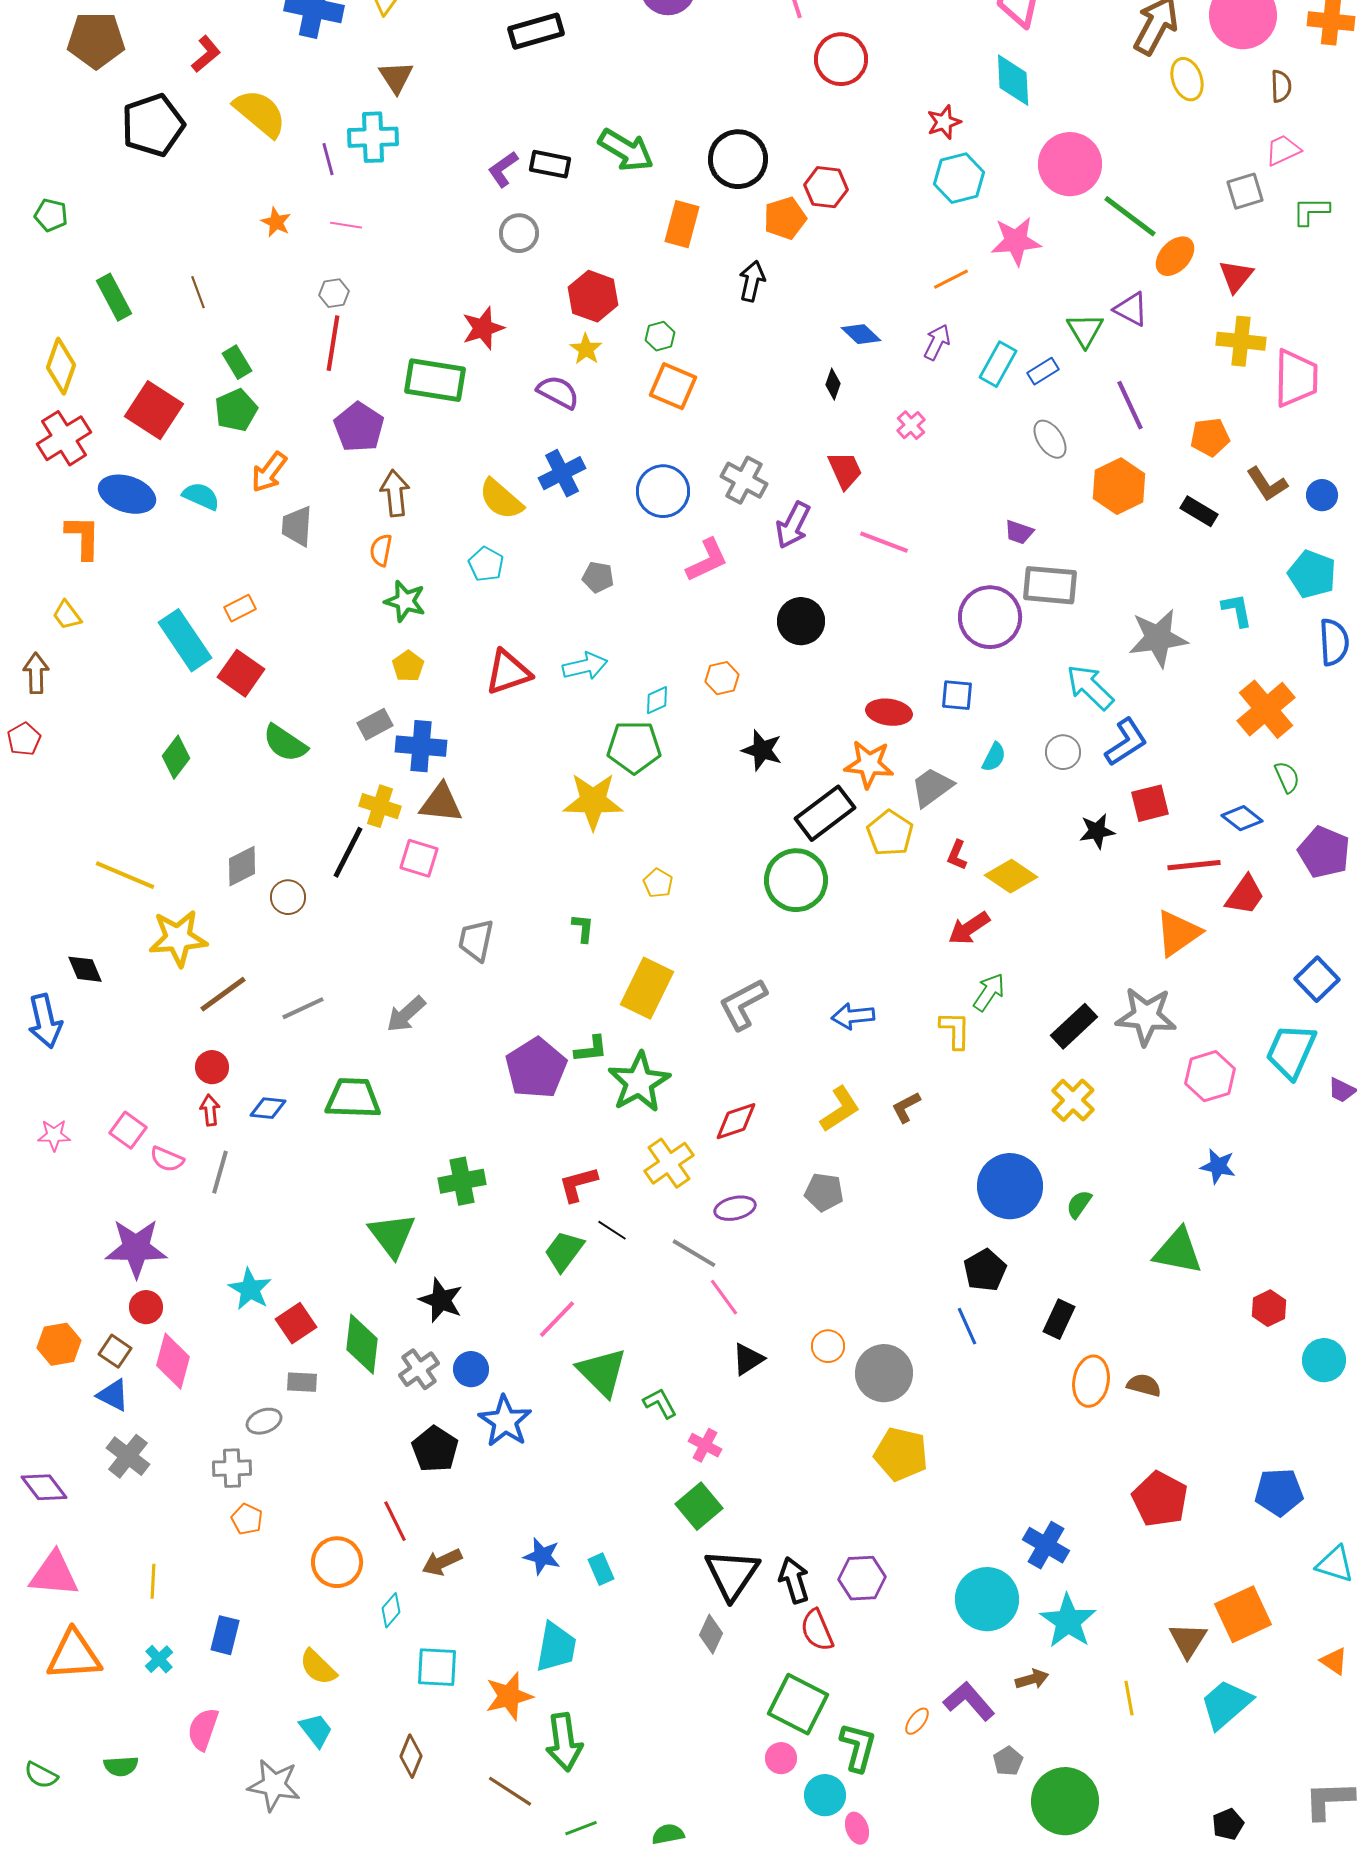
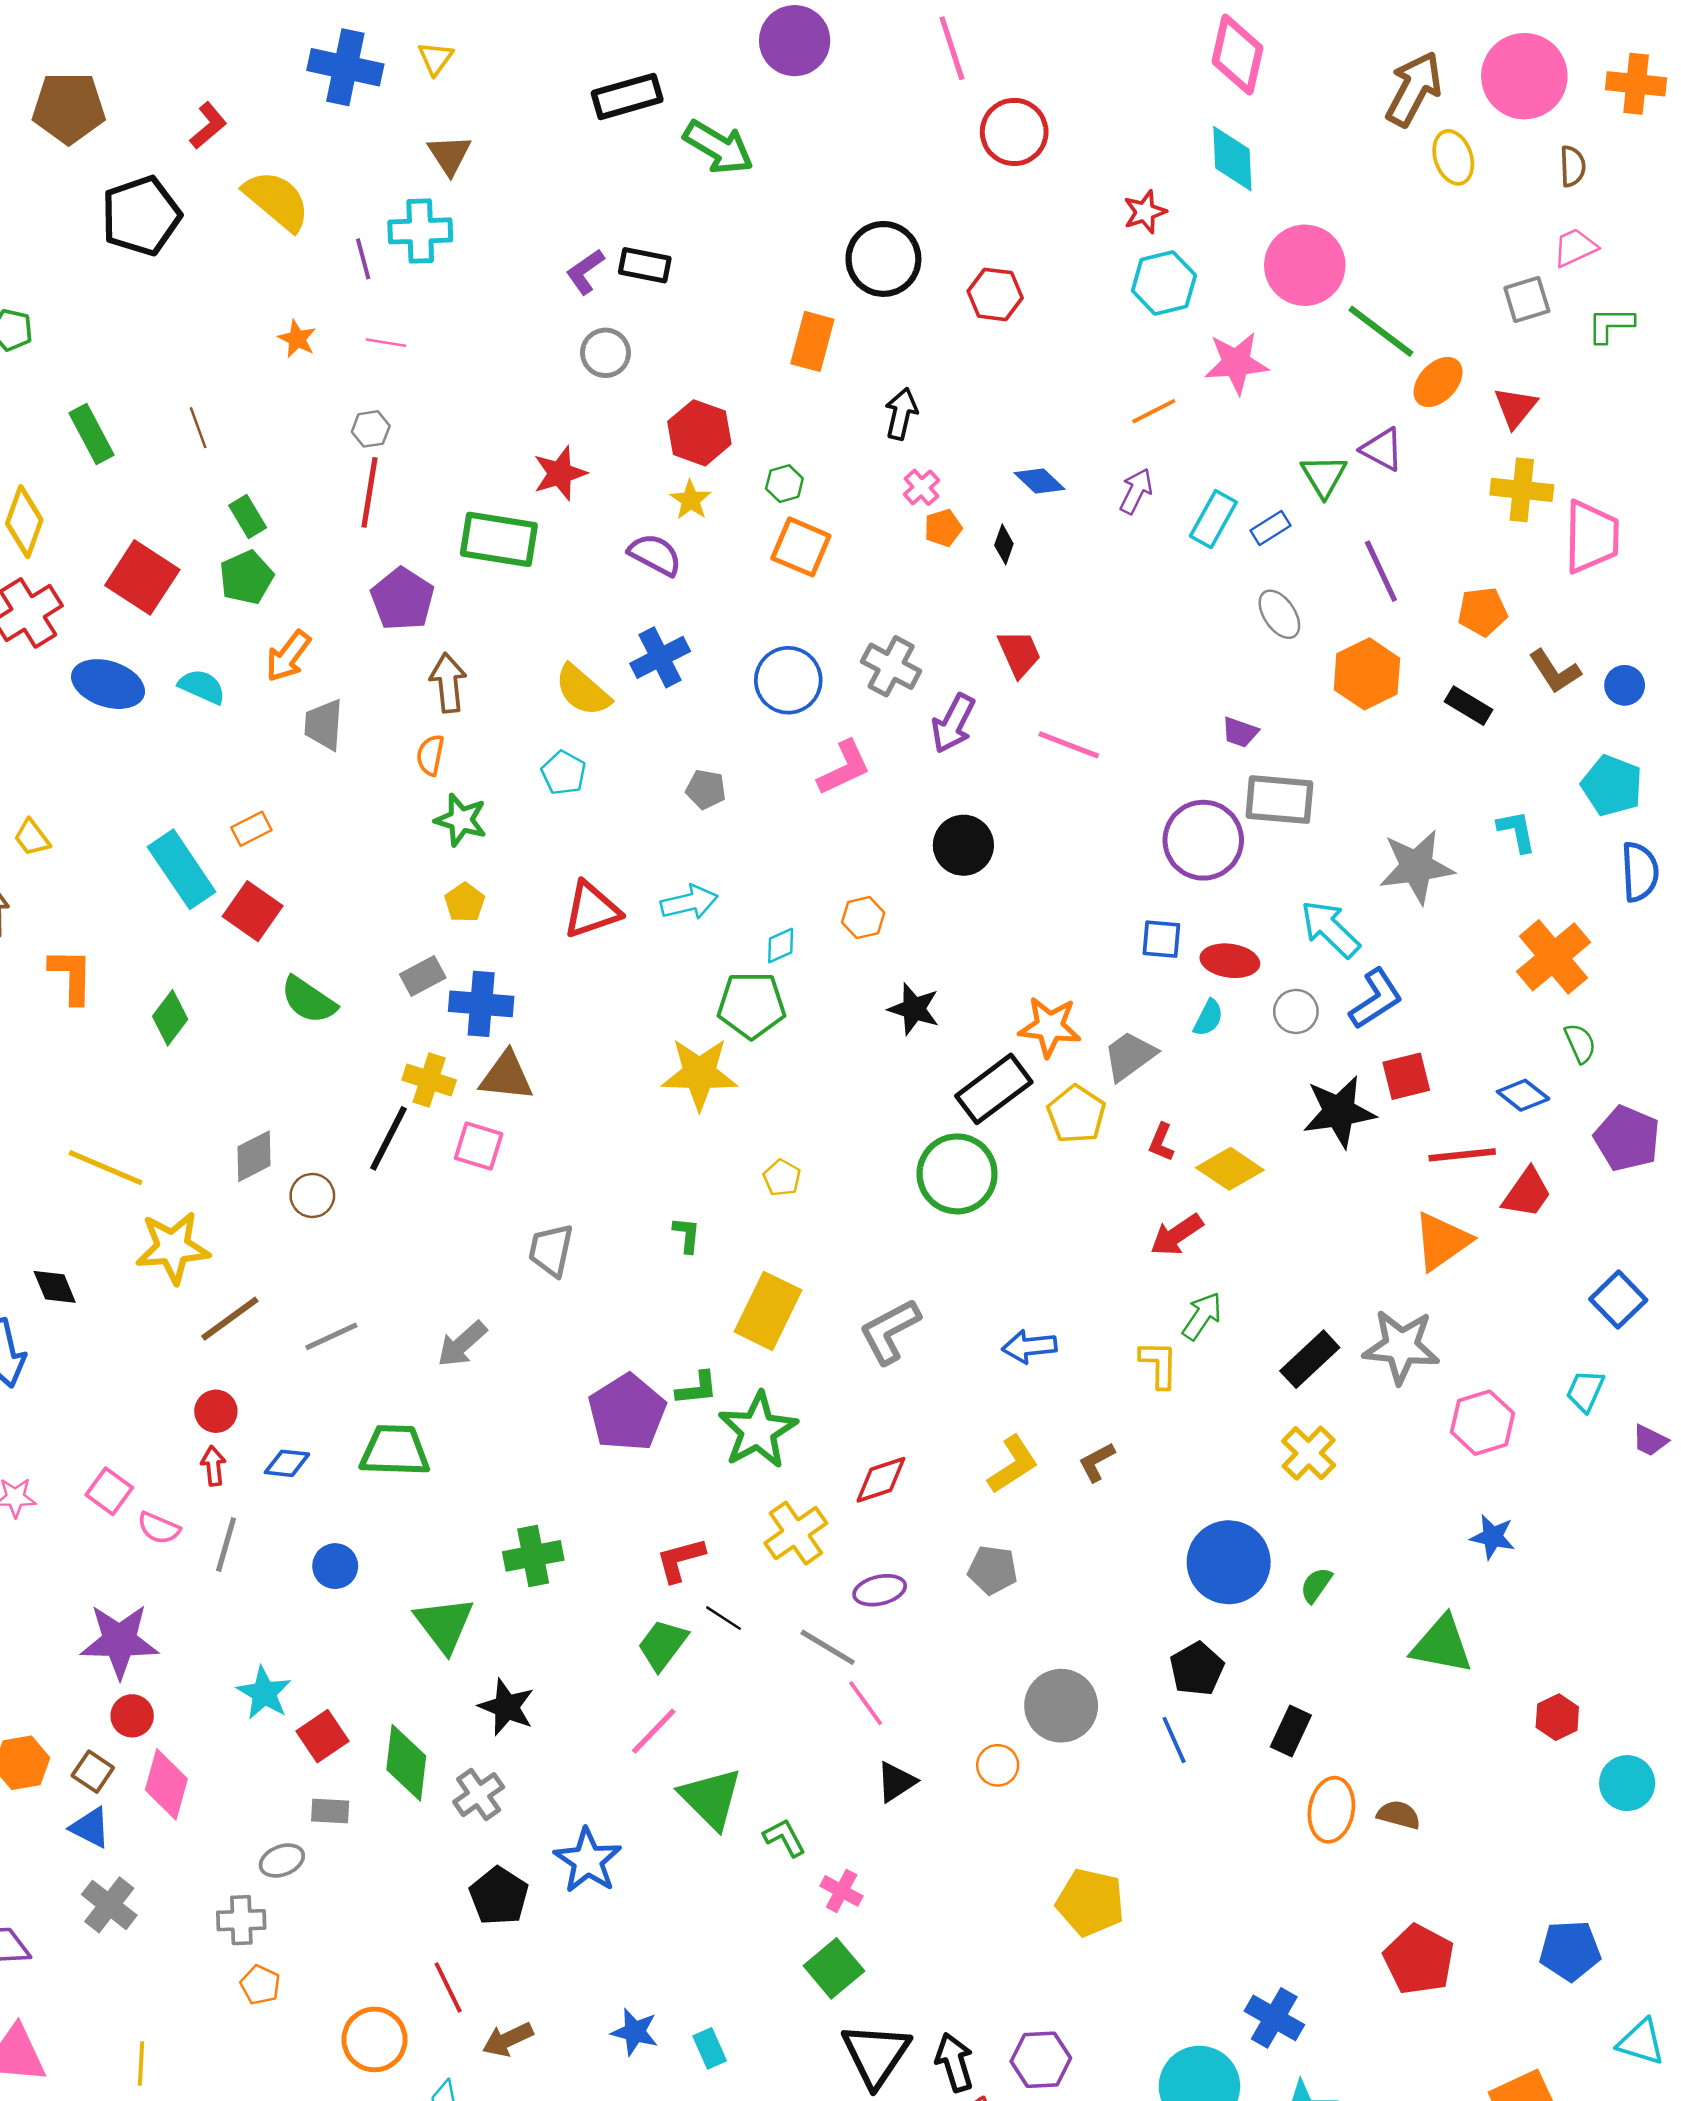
green arrow: (626, 150) -> (718, 147), moved
orange pentagon: (785, 218) -> (943, 528), moved, size x0.7
pink cross: (911, 425) -> (922, 487), moved
orange L-shape: (83, 537) -> (71, 976), moved
red ellipse: (889, 712) -> (1230, 961), moved
black star: (1097, 831) -> (1339, 1112), size x1.6
cyan trapezoid: (1291, 1051) -> (1585, 1391), size x0.6
blue circle: (471, 1369) -> (335, 1566), moved
gray circle: (884, 1373) -> (1061, 1706), moved

